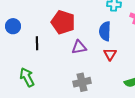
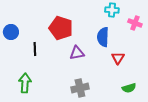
red triangle: (110, 54) -> (118, 58), moved
green arrow: (27, 77) -> (25, 83), turned 30

